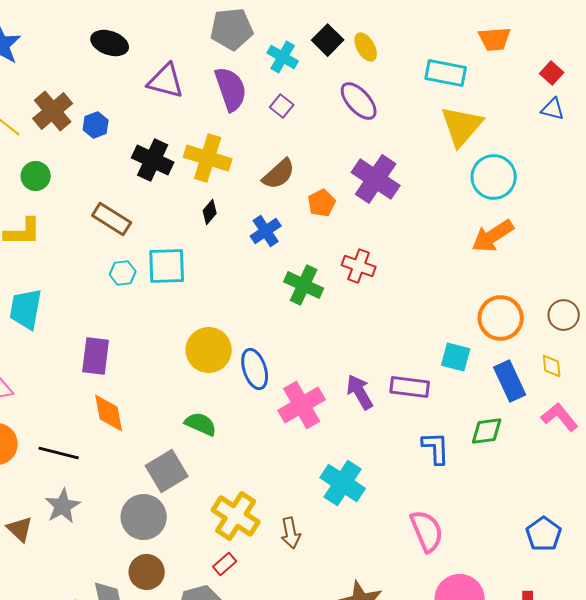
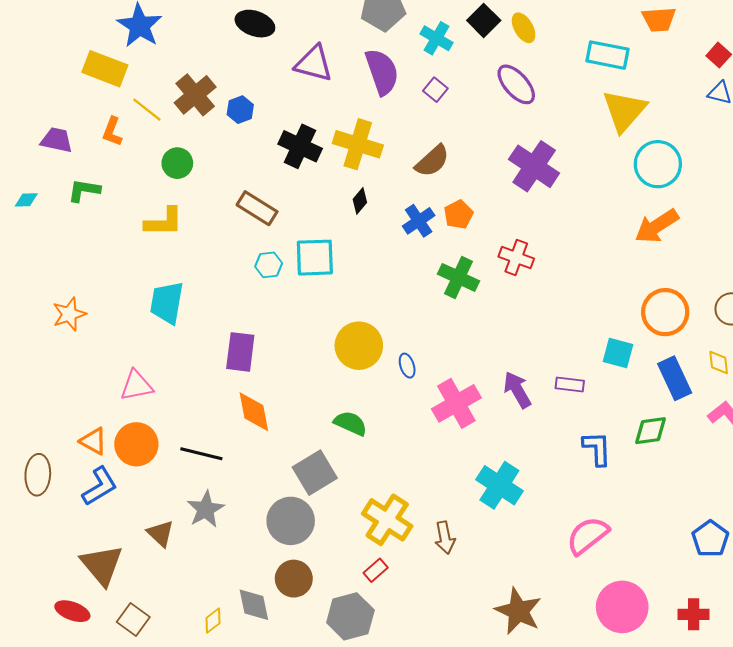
orange pentagon: (322, 203) -> (459, 215), moved
blue ellipse: (255, 369) -> (407, 366), size x0.6
purple rectangle: (410, 387) -> (570, 384), size x0.7
pink semicircle: (427, 531) -> (588, 536), turned -105

